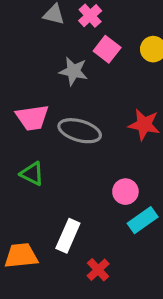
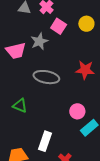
gray star: (73, 71) -> (39, 41), turned -30
pink trapezoid: (32, 118) -> (16, 51), moved

